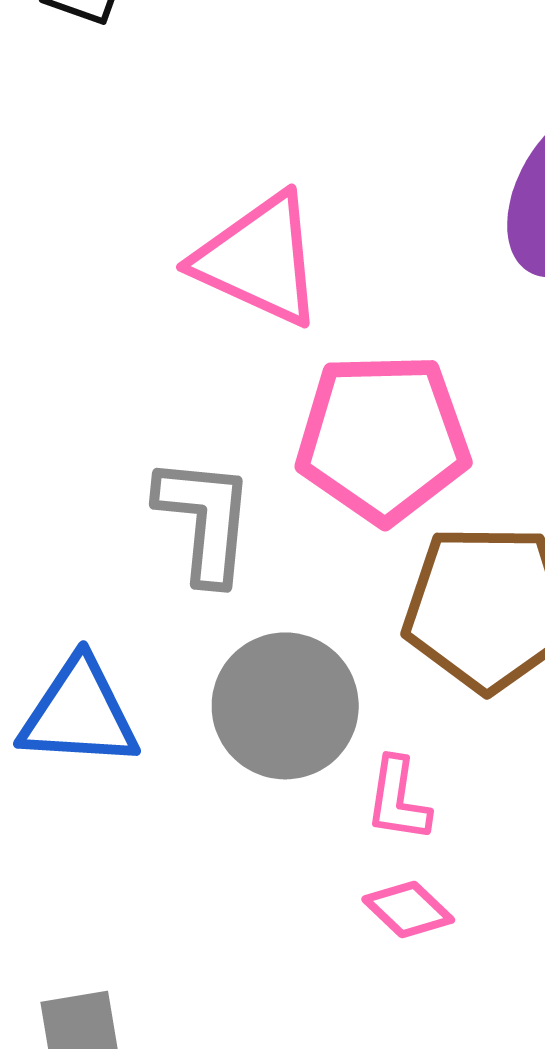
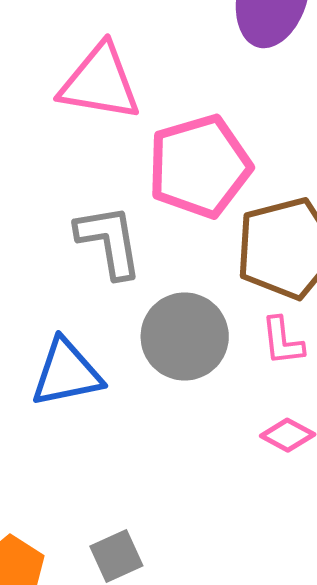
pink L-shape: (398, 799) -> (283, 341), moved

